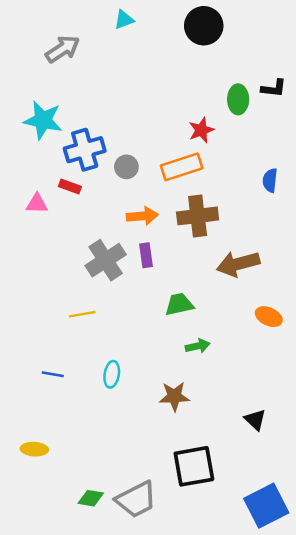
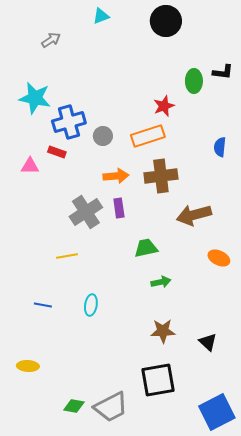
gray arrow: (63, 49) -> (51, 40), size x0.7
brown star: (174, 396) -> (163, 331), moved

